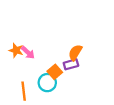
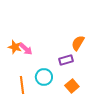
orange semicircle: (75, 52) -> (78, 43), moved
orange square: (55, 72) -> (72, 86), moved

